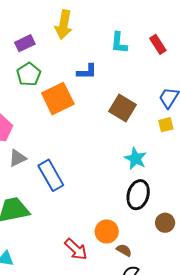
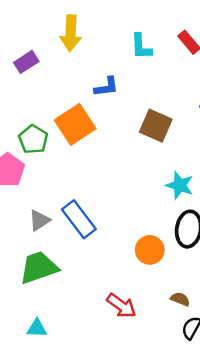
green pentagon: (29, 74) -> (33, 139), moved
gray triangle: (17, 158) -> (39, 220), moved
orange circle: (107, 231) -> (150, 250), moved

